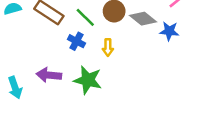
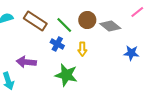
blue star: (169, 31) -> (131, 53), moved
purple arrow: (49, 75) -> (26, 62), moved

